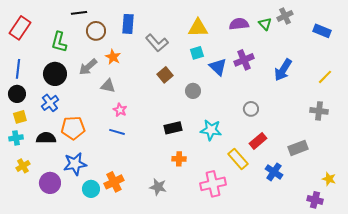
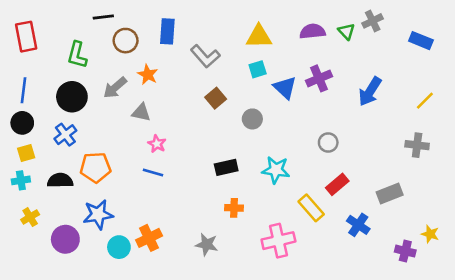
red rectangle: (20, 28) -> (26, 37), turned -45
purple cross: (315, 200) -> (405, 251), moved

